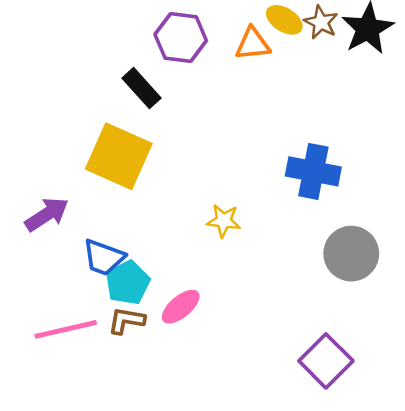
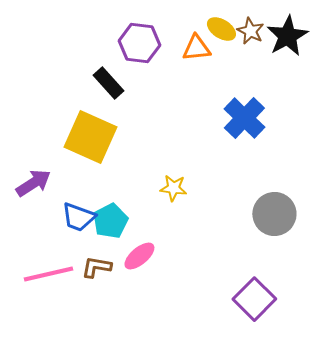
blue cross: (313, 171) -> (244, 118), moved, turned 33
cyan pentagon: (128, 283) -> (110, 221), moved

